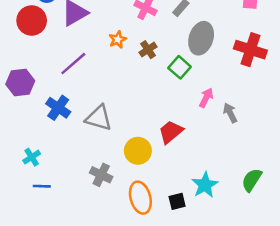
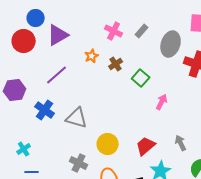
gray ellipse: (201, 38) -> (171, 44), moved
gray arrow: (230, 113) -> (181, 143), moved
red trapezoid: (171, 132) -> (146, 146), moved

